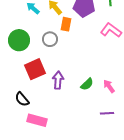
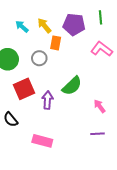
green semicircle: (87, 84) -> (72, 86), moved, size x1.5
pink rectangle: (37, 120) -> (42, 141), moved

